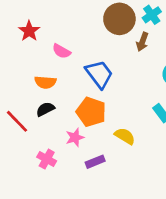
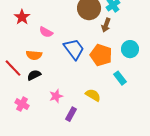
orange pentagon: (91, 112) -> (101, 55), moved
red line: (17, 121) -> (13, 68), moved
pink cross: (47, 159) -> (22, 104), moved
purple rectangle: (95, 162) -> (71, 114), turned -40

